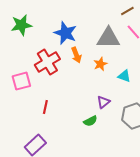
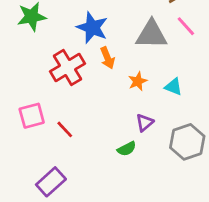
orange star: (100, 64) -> (138, 81), moved
pink square: (21, 81) -> (32, 116), moved
red line: (45, 107) -> (65, 129), turned -56

